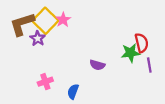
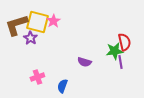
yellow square: (45, 21) -> (37, 22), turned -30
purple line: (149, 65) -> (120, 62), moved

